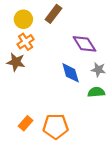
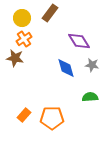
green semicircle: (96, 92) -> (90, 97), moved

